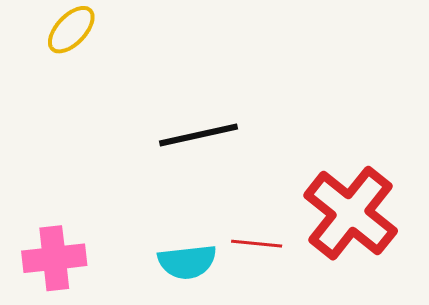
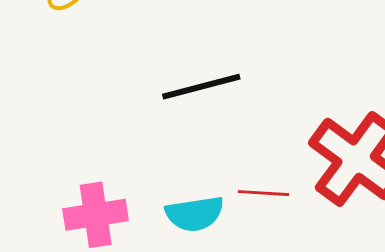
pink cross: (54, 258) -> (96, 215), moved

